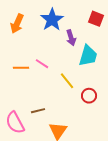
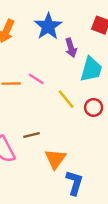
red circle: (89, 96) -> (94, 107), moved

